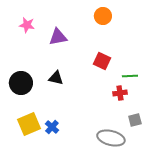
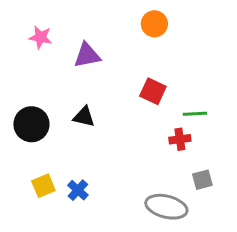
yellow square: (29, 124) -> (43, 186), size x0.7

